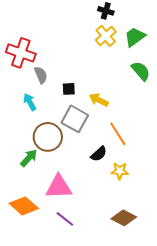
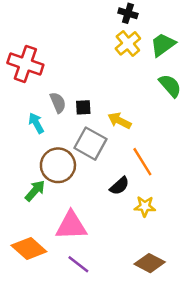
gray semicircle: (41, 75) -> (58, 103), moved

